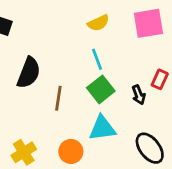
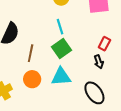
black arrow: (139, 95) -> (99, 62), moved
orange circle: (71, 151) -> (32, 79), moved

